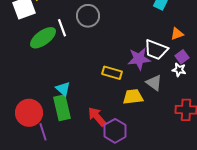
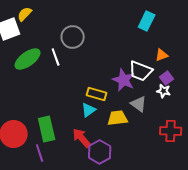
white line: (62, 28) -> (56, 57), moved
purple star: (139, 59) -> (124, 80), turned 30
cyan triangle: (63, 89) -> (89, 110), moved, turned 42
purple line: (43, 132) -> (40, 153), moved

